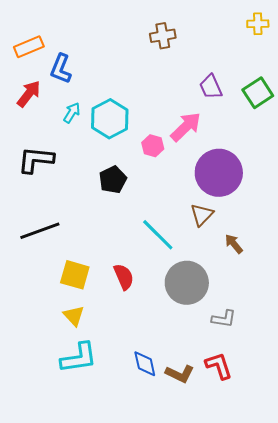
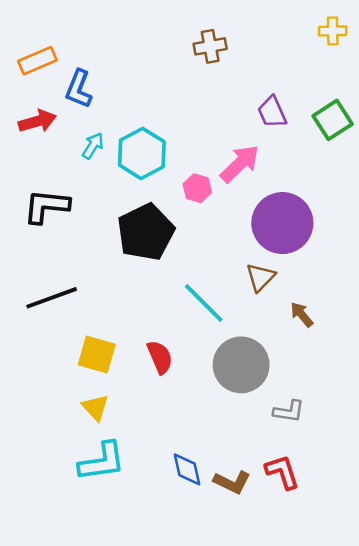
red arrow: (29, 94) -> (37, 121), turned 36
black pentagon: (113, 180) -> (146, 232), size x1.6

